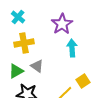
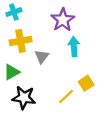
cyan cross: (18, 17) -> (14, 12), turned 32
gray triangle: (37, 66) -> (42, 56), moved, turned 32

